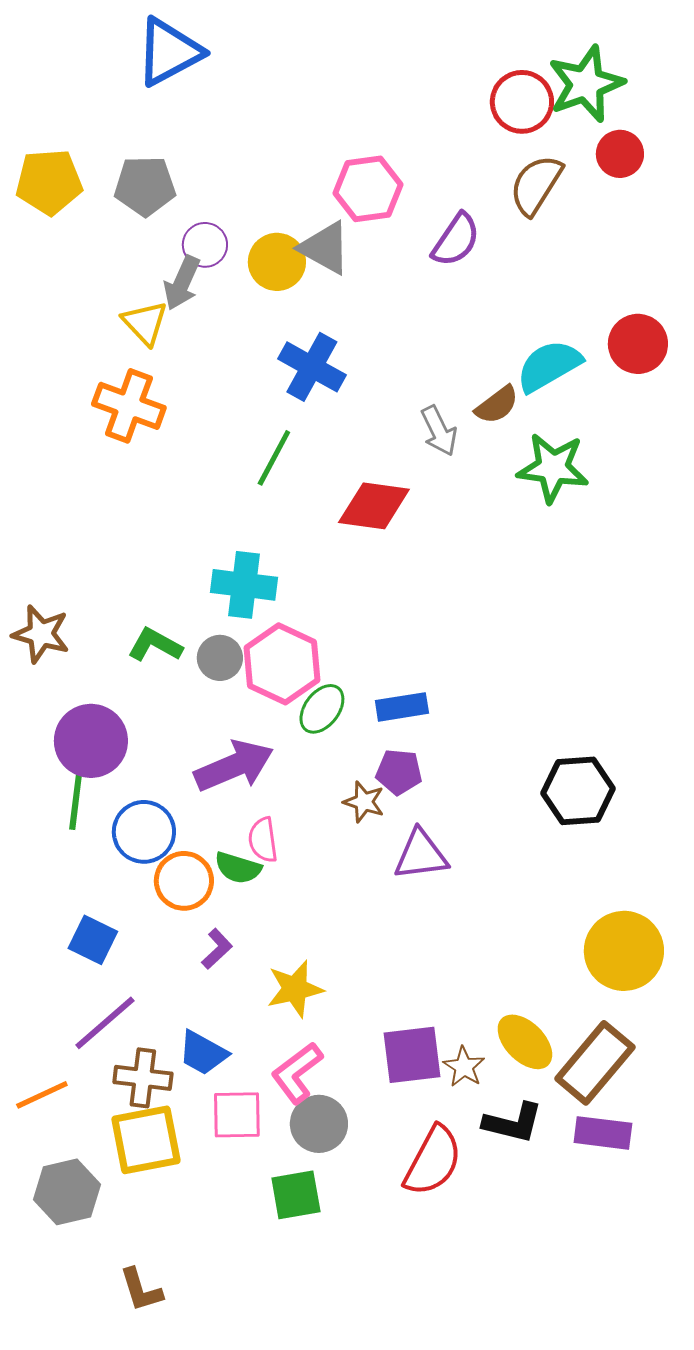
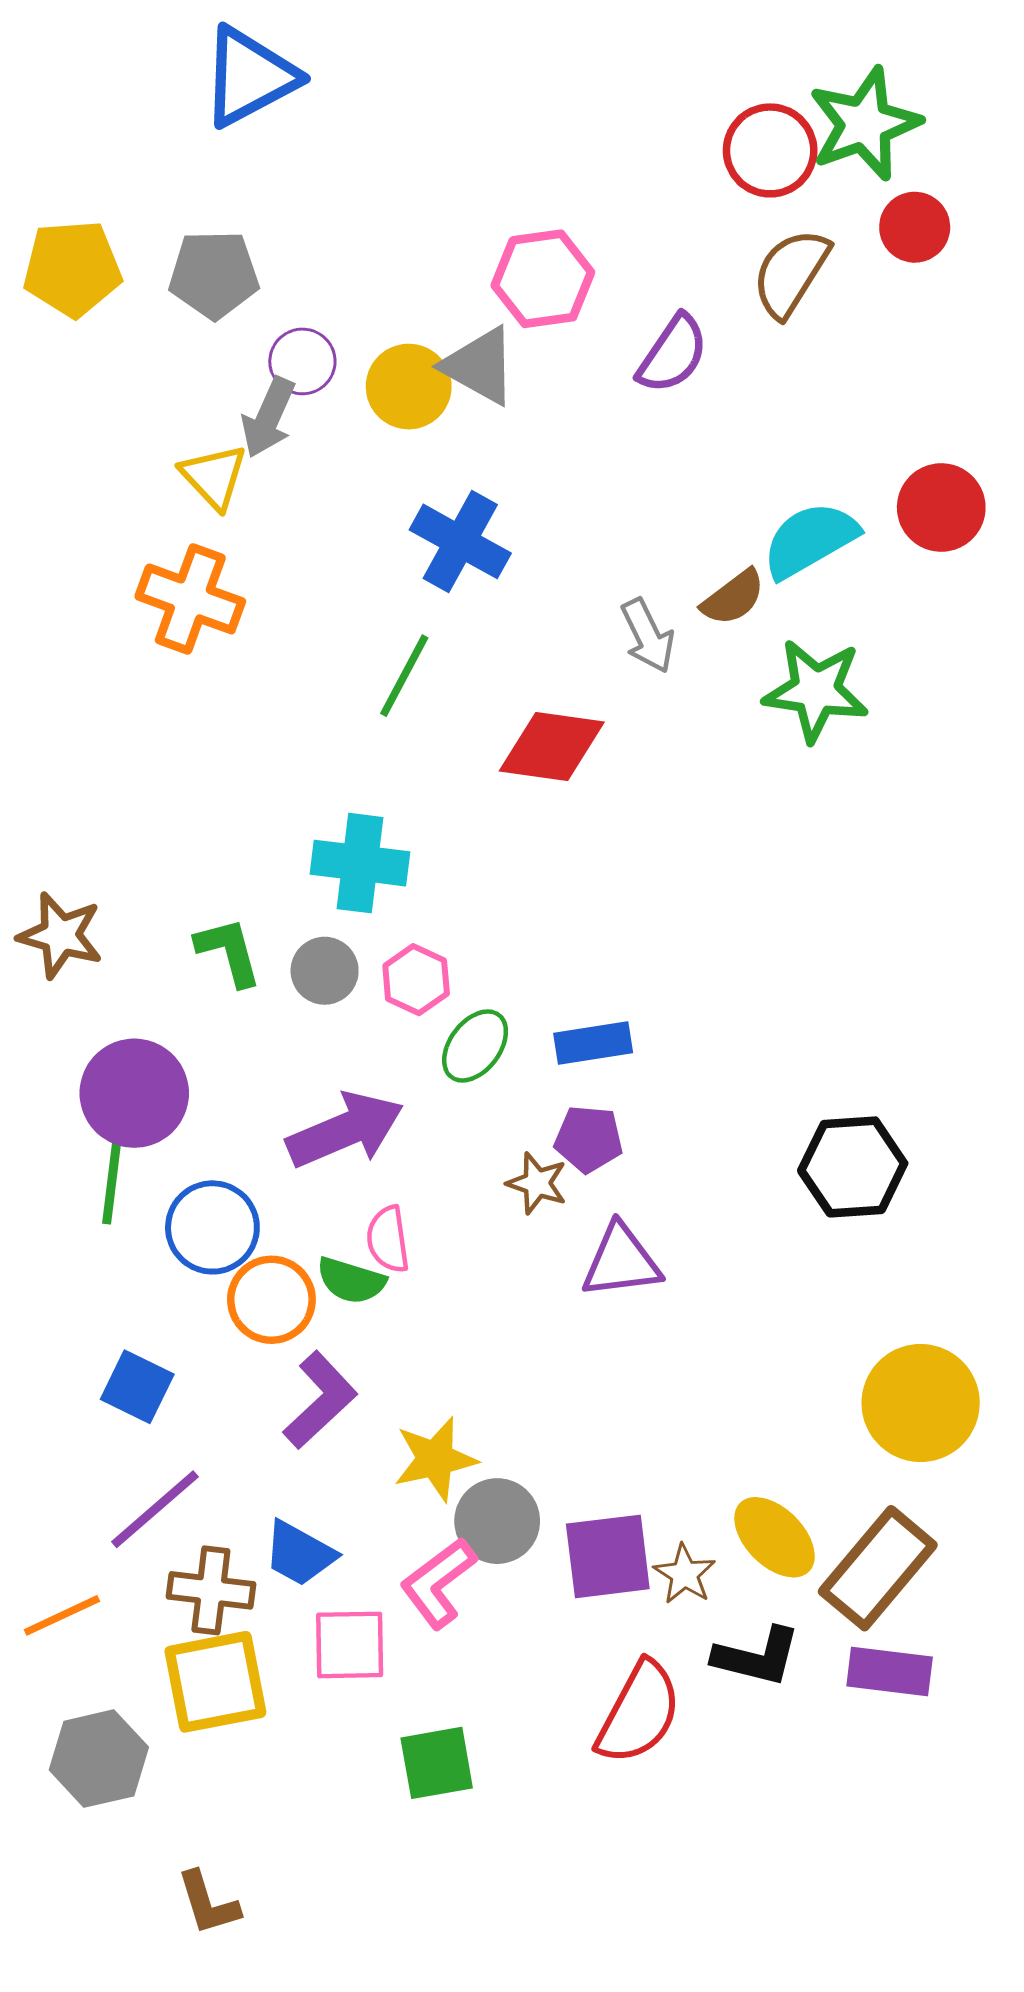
green L-shape: (155, 645) -> (229, 952), turned 46
pink hexagon: (282, 664) -> (416, 980), size x0.6
purple L-shape: (217, 949) -> (320, 1400), size x1.6
gray circle: (319, 1124) -> (497, 1521), moved

